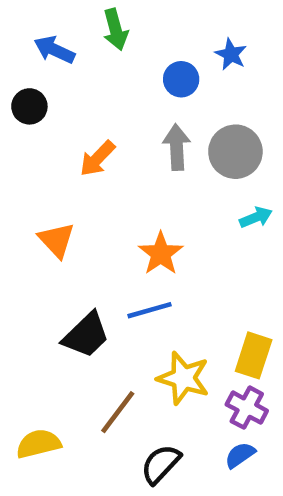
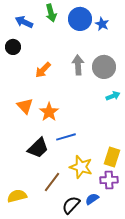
blue circle: (181, 79) -> (80, 19), moved, size x1.5
orange star: (161, 254) -> (49, 112), moved
purple cross: (247, 408) -> (109, 180), turned -30
blue semicircle: (240, 455) -> (92, 199), moved

